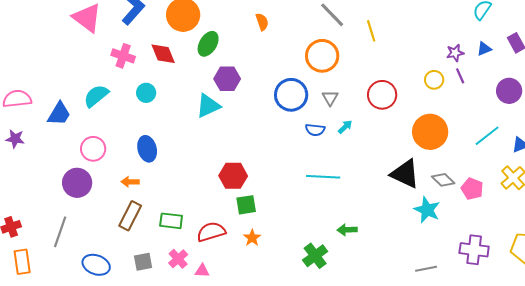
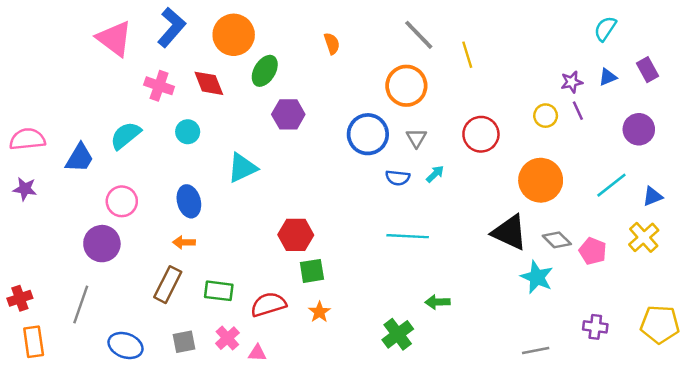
cyan triangle: (208, 106) -> (242, 168), moved
orange arrow: (130, 182) -> (184, 242), moved
purple cross: (474, 250) -> (595, 327), size x0.7

